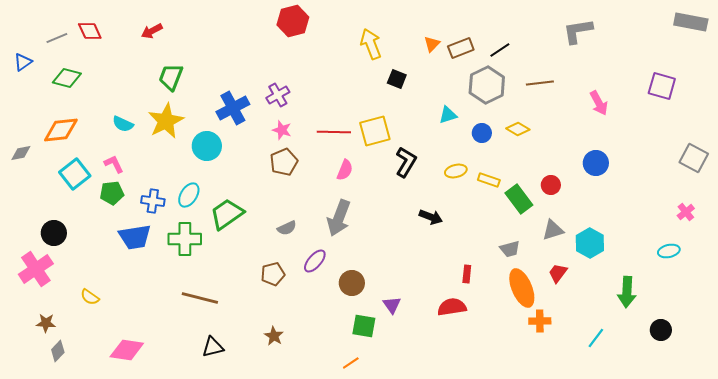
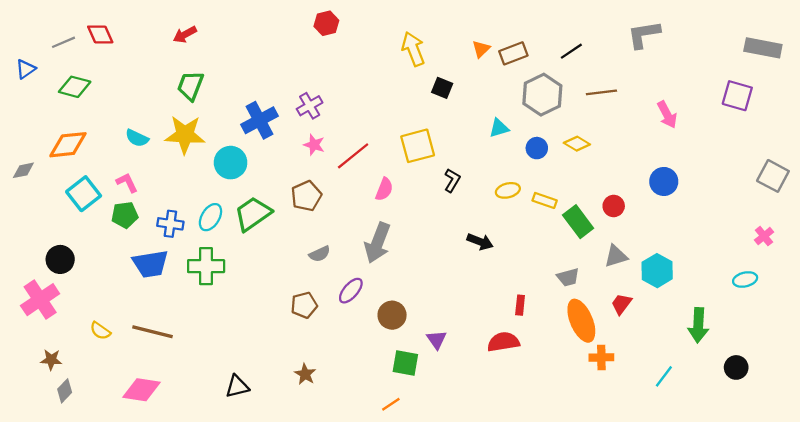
red hexagon: (293, 21) -> (326, 23), size x0.7
gray rectangle: (691, 22) -> (763, 48), moved
red arrow: (152, 31) -> (185, 34), moved
black line: (500, 50) -> (571, 51), moved
yellow star: (166, 121) -> (185, 135), turned 30
red line: (334, 132) -> (353, 156), moved, turned -40
brown pentagon: (284, 162) -> (306, 196), moved
black L-shape: (406, 162) -> (452, 180), size x0.7
green trapezoid: (227, 214) -> (253, 214), moved
brown line: (200, 298) -> (153, 332), moved

